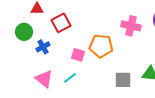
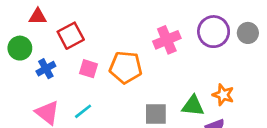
pink cross: (131, 26) -> (167, 40), turned -36
pink square: (78, 55) -> (89, 69), moved

